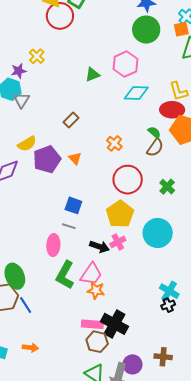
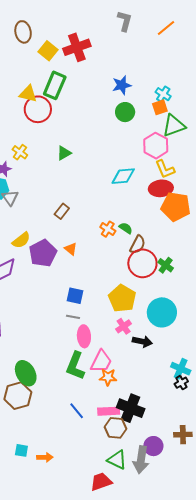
green circle: (146, 30) -> (125, 112), size x0.7
pink hexagon: (125, 64) -> (156, 146), moved
green triangle: (93, 75) -> (64, 153), moved
green semicircle: (154, 132) -> (126, 228), moved
brown semicircle: (155, 148) -> (138, 245), moved
red circle: (128, 180) -> (142, 263), moved
pink ellipse: (53, 245) -> (84, 336), moved
black arrow: (99, 247) -> (142, 341), moved
blue line: (26, 305) -> (77, 411), moved
orange arrow: (30, 348) -> (45, 457), moved

